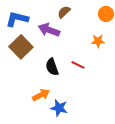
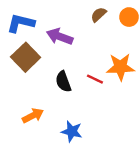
brown semicircle: (64, 12) -> (99, 15), moved
orange star: (98, 41) -> (120, 67), moved, size x1.6
orange arrow: (41, 95) -> (33, 116), moved

